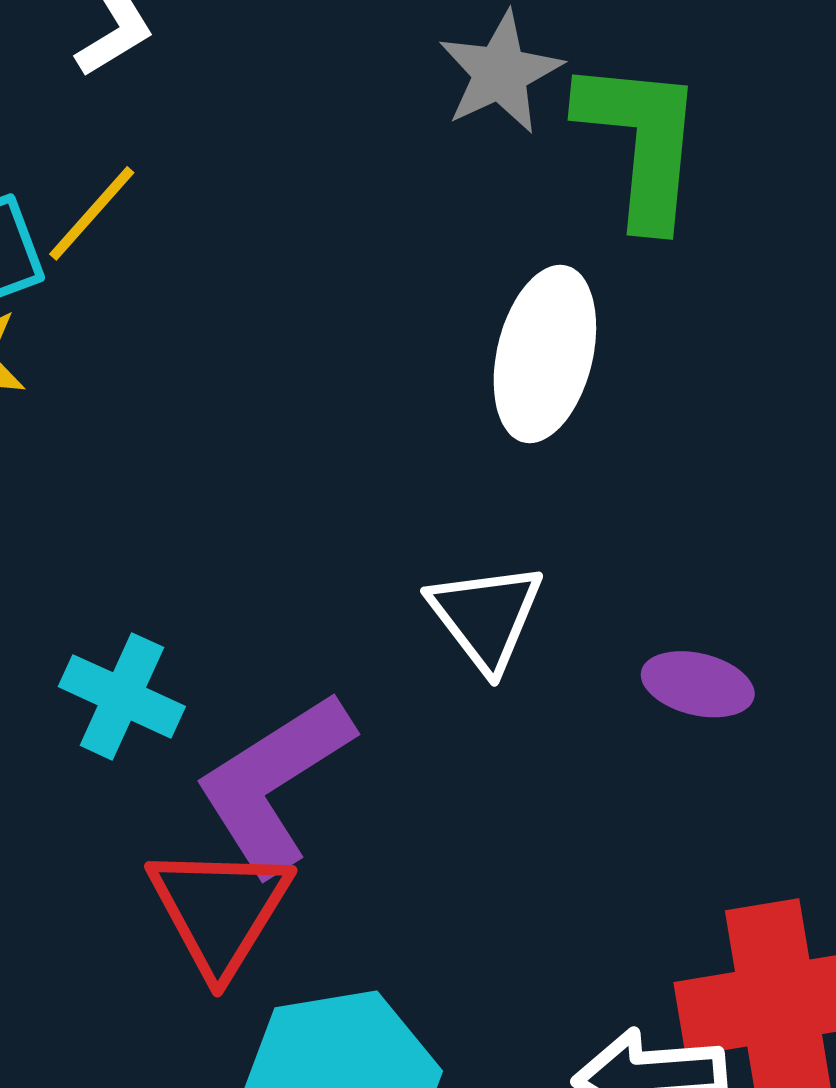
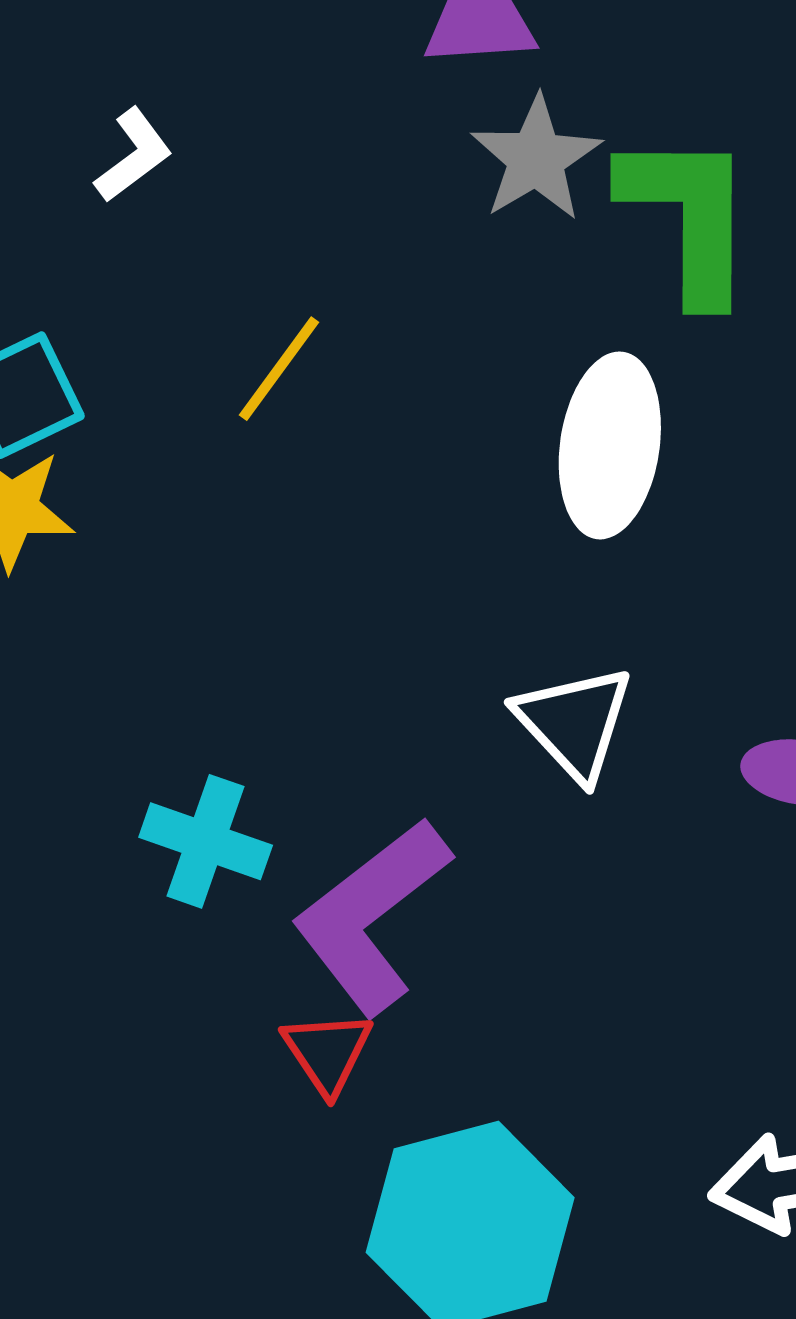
yellow line: (92, 213) -> (279, 369), moved
red triangle: (220, 910) -> (327, 1052), size x0.6

